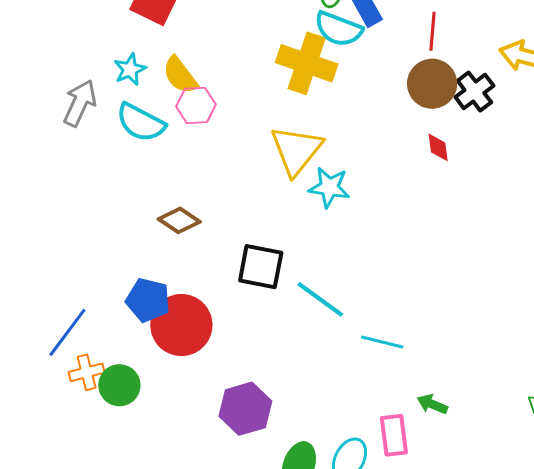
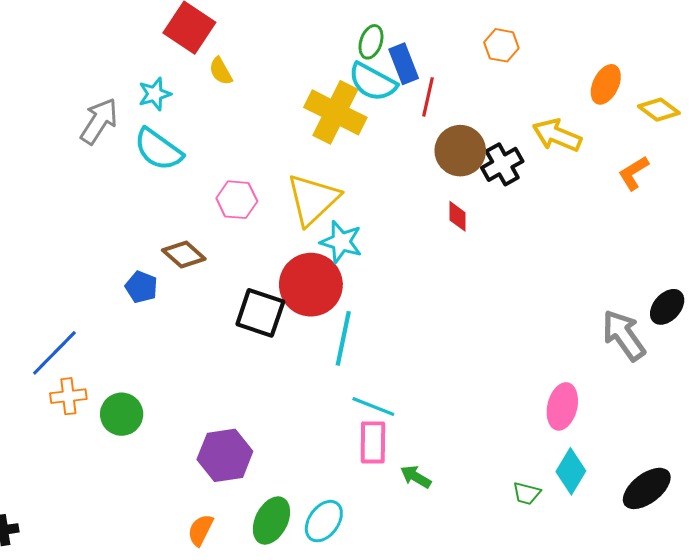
red line: (433, 31) -> (428, 97), moved
yellow semicircle: (180, 75) -> (221, 71), moved, size x0.7
pink hexagon: (196, 105) -> (237, 200), moved
cyan line: (320, 299) -> (343, 338), moved, turned 58
blue pentagon: (148, 300) -> (141, 287), moved, size x0.7
red circle: (181, 325) -> (311, 285), moved
green circle: (119, 385) -> (122, 414), moved
pink rectangle: (394, 435) -> (373, 442), moved

